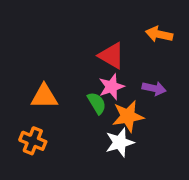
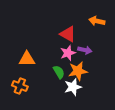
purple arrow: (154, 88) -> (85, 50), moved
green semicircle: (97, 103) -> (59, 72), moved

